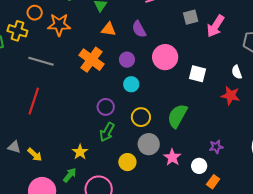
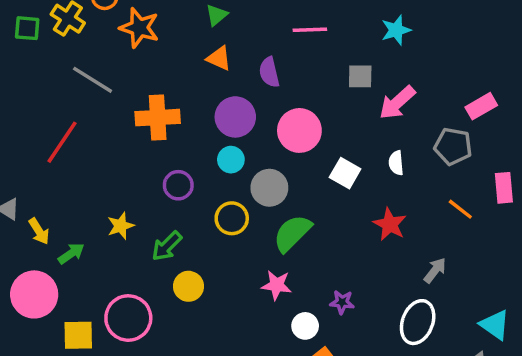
orange cross: (91, 60) -> (158, 118), moved, turned 35
purple circle: (127, 60) -> (235, 117), size x1.5
white semicircle: (237, 72) -> (396, 163), moved
green arrow: (107, 132) -> (167, 246), moved
gray circle: (149, 144) -> (269, 188), moved
yellow star: (80, 152) -> (121, 226), moved
pink star: (172, 157) -> (277, 285), moved, turned 30
green arrow: (70, 175) -> (71, 253), moved

